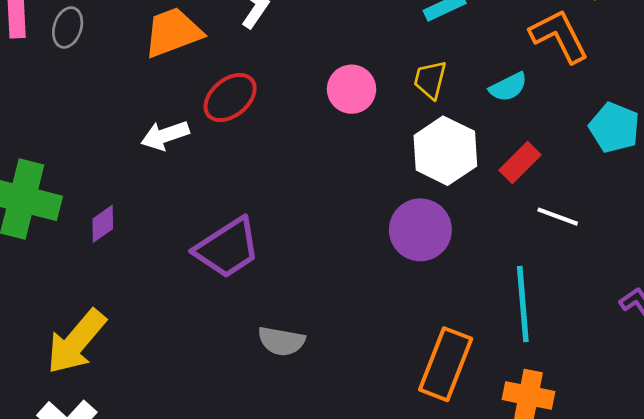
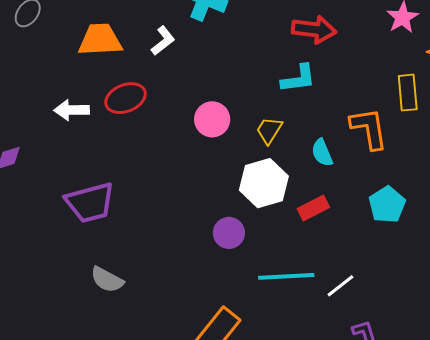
cyan semicircle: (508, 87) -> (322, 153), turned 76
white line: (558, 217) -> (340, 286), moved, turned -76
purple circle: (420, 230) -> (229, 233), size x0.7
cyan line: (523, 304) -> (286, 276), moved, turned 74

